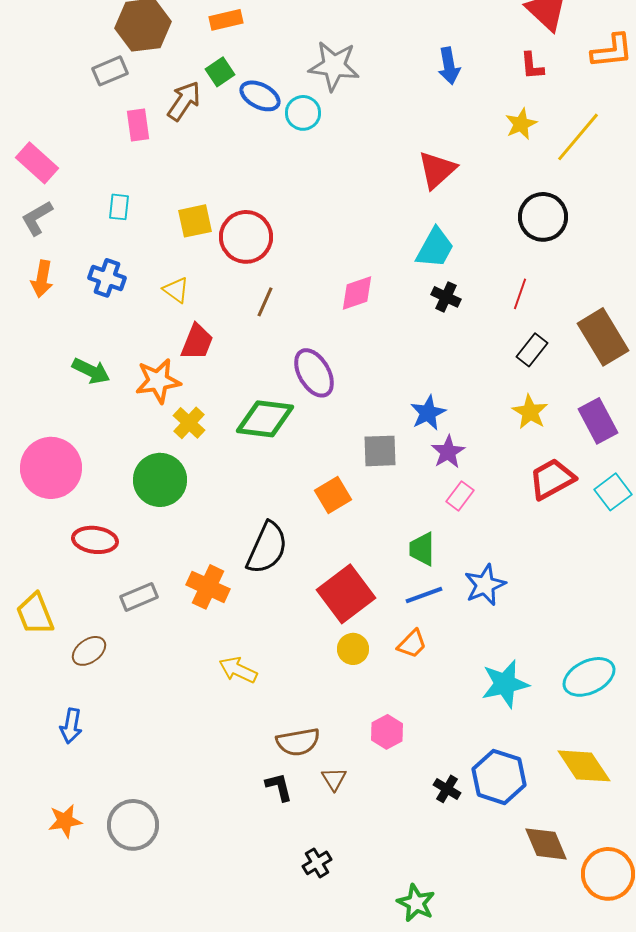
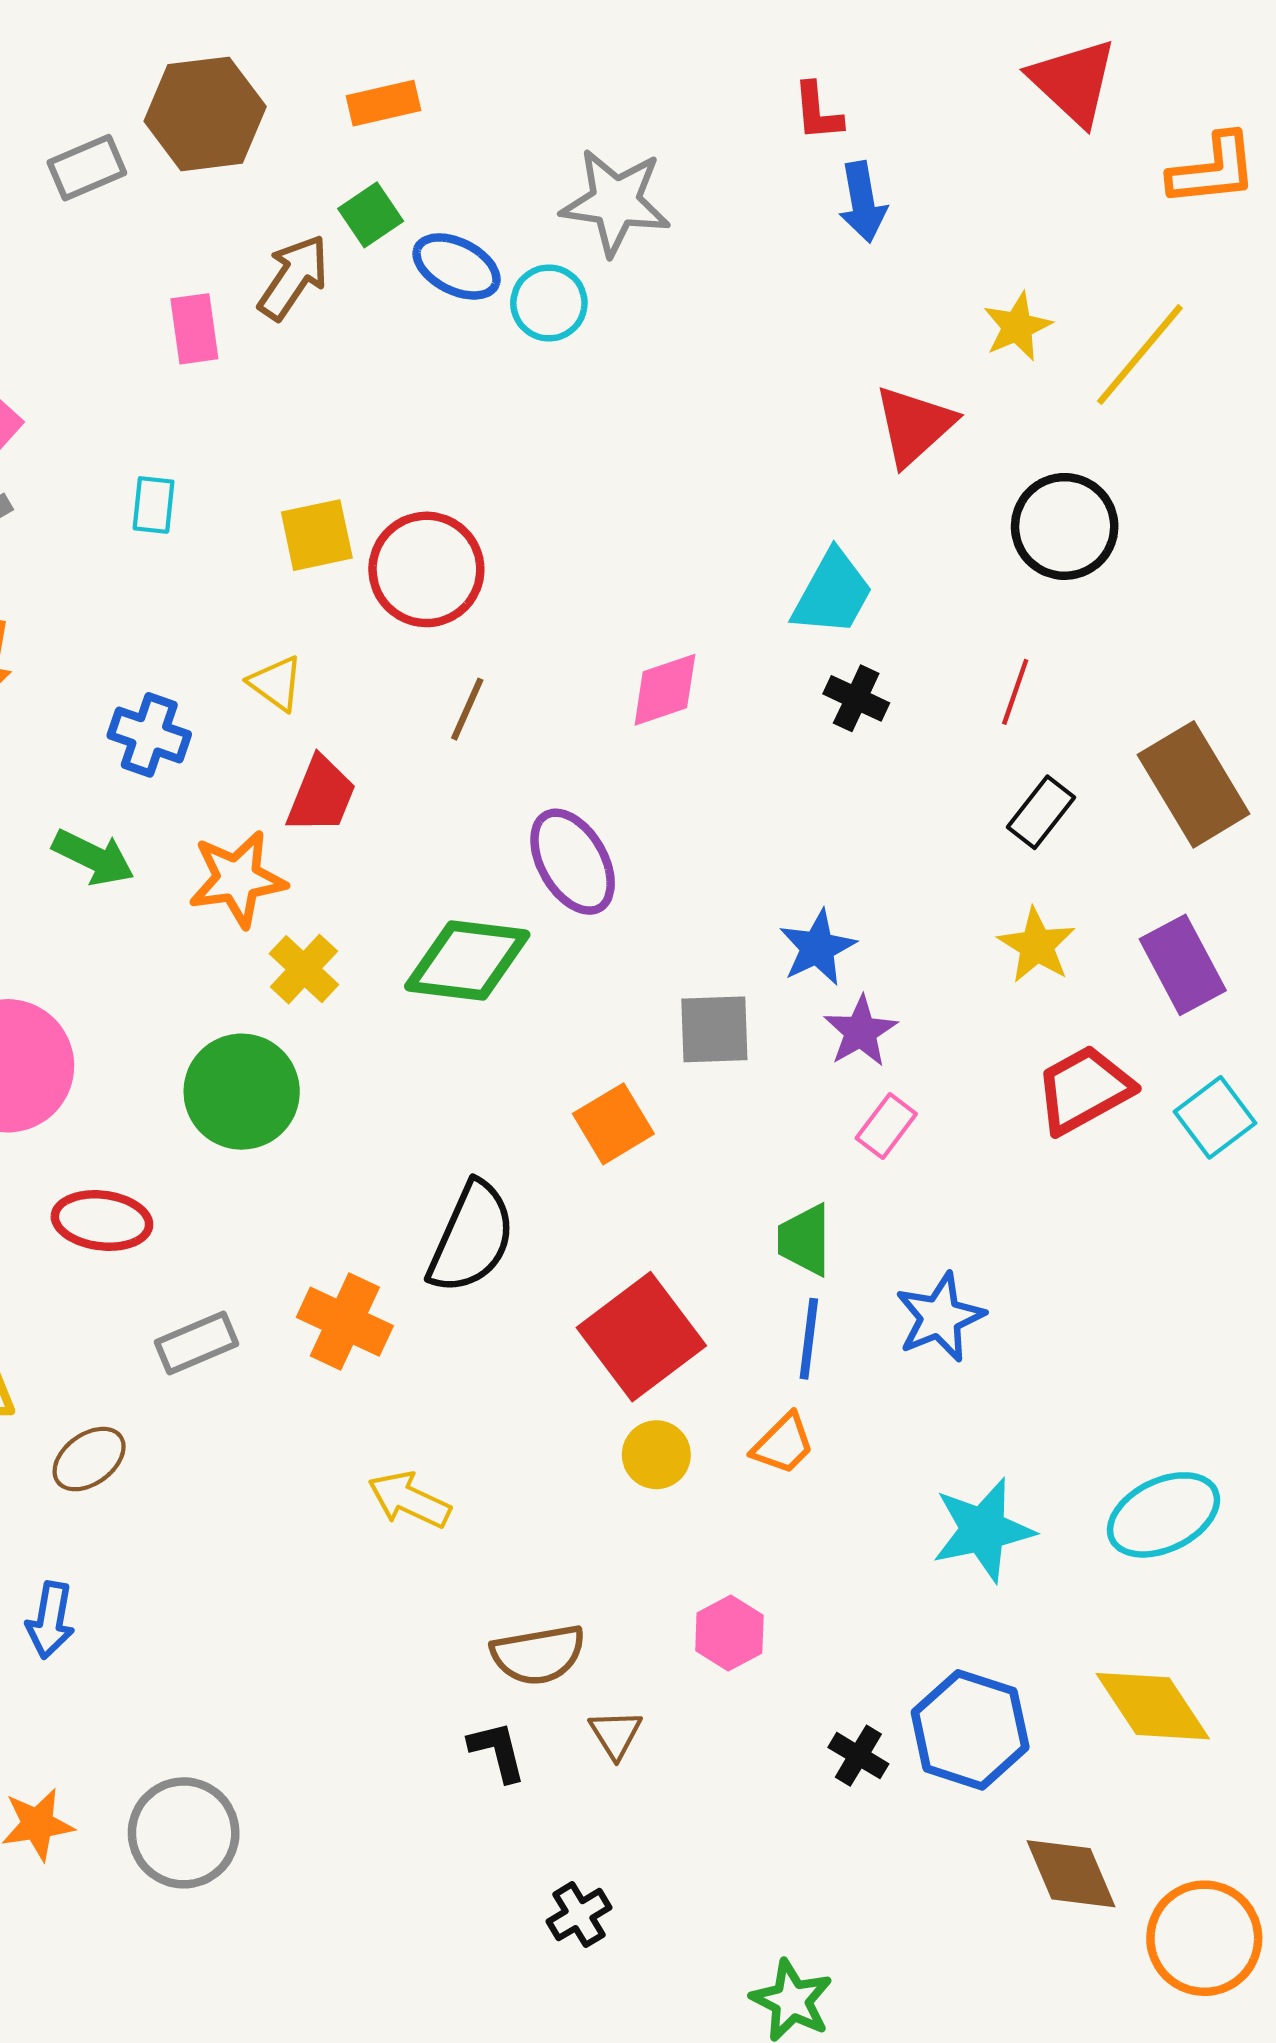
red L-shape: (532, 66) -> (818, 112), moved
gray rectangle: (110, 71) -> (87, 168), moved
red triangle: (437, 170) -> (914, 425), moved
blue cross: (107, 278) -> (149, 735), moved
blue line: (424, 595) -> (809, 1339), turned -63

